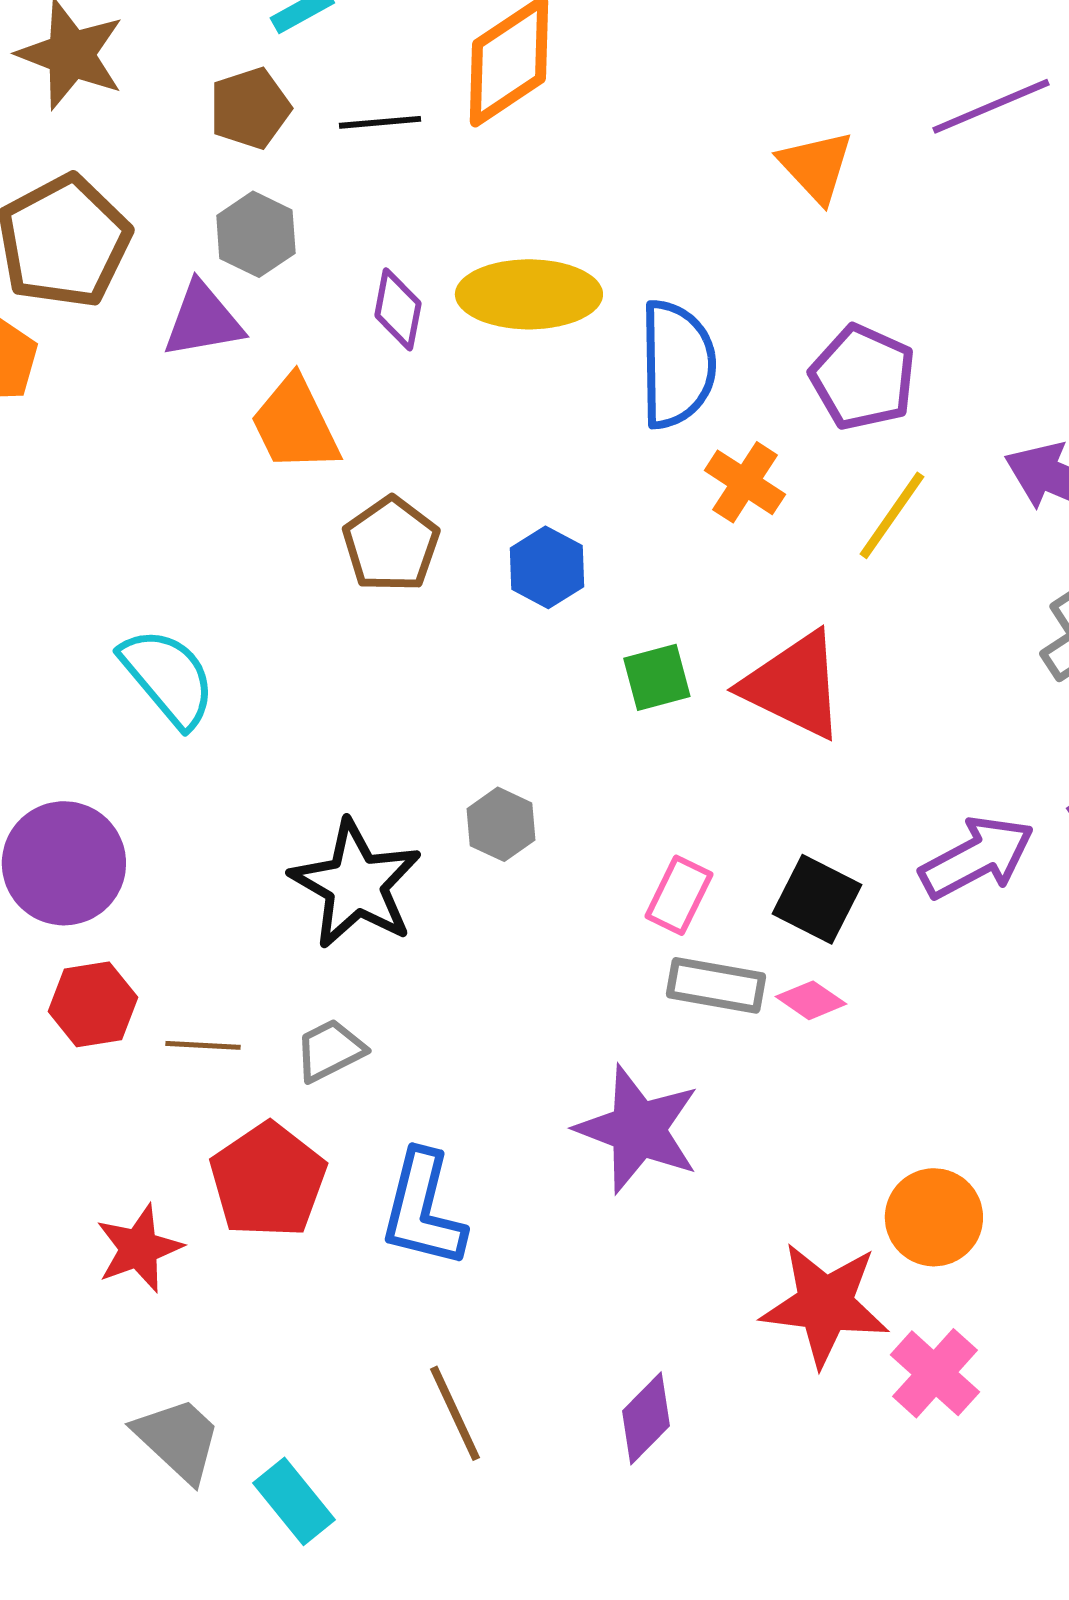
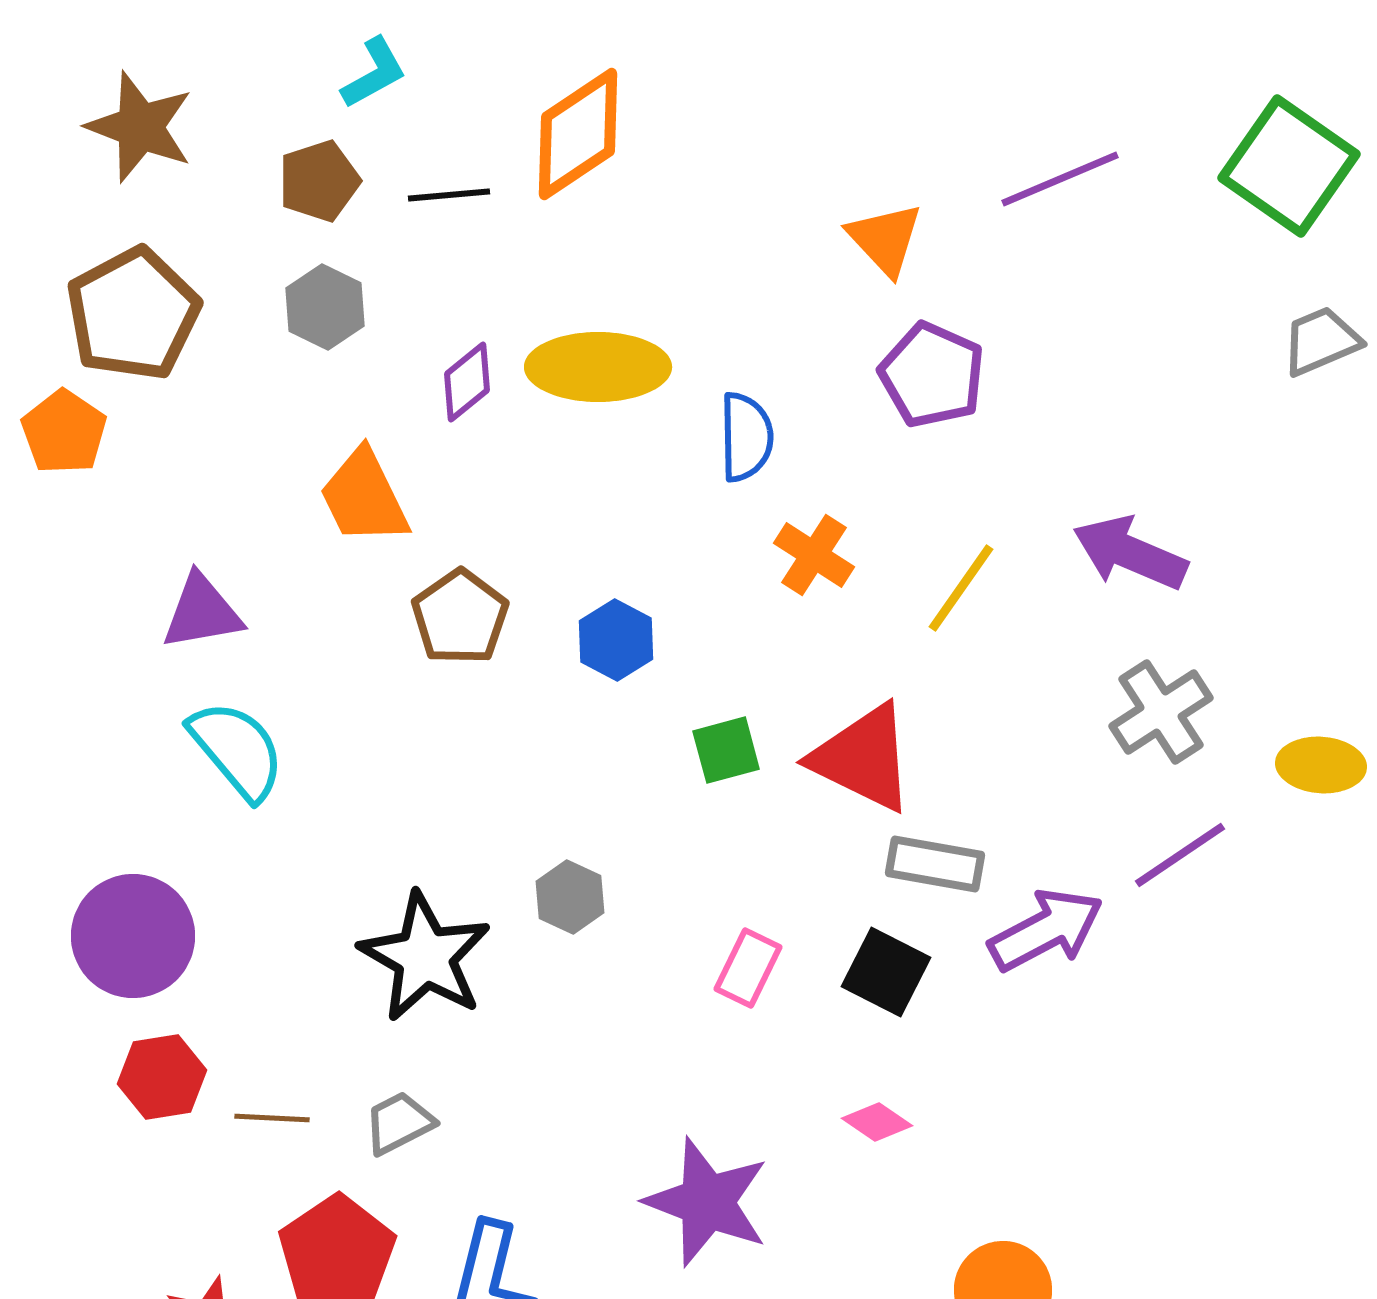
purple diamond: (398, 309) -> (467, 382), turned 40
purple triangle: (203, 320) -> (202, 612), moved
blue semicircle: (677, 364) -> (746, 437), size x0.7
purple pentagon: (863, 377) -> (932, 375), moved
gray rectangle: (716, 985) -> (935, 864), moved
pink diamond: (811, 1000) -> (877, 1122), moved

